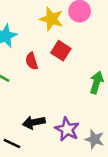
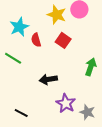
red semicircle: (32, 61) -> (36, 40), moved
black arrow: (34, 122) -> (48, 79), moved

